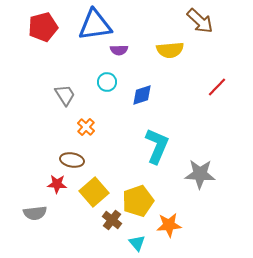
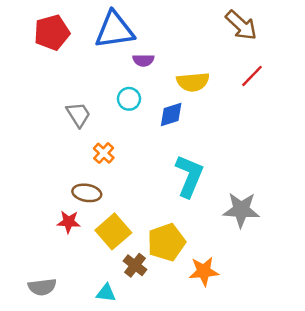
yellow semicircle: (170, 50) -> (193, 82), moved
red line: (217, 87) -> (252, 76), moved
gray semicircle: (35, 213) -> (42, 287), moved
cyan triangle: (137, 243) -> (106, 293), moved, turned -42

